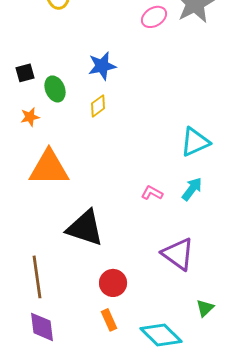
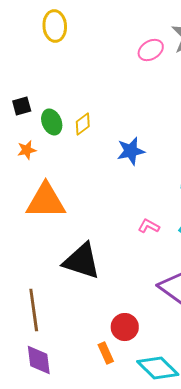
blue star: (102, 66) -> (131, 151), moved
yellow diamond: (98, 106) -> (83, 124), moved
red circle: (113, 283) -> (125, 327), moved

